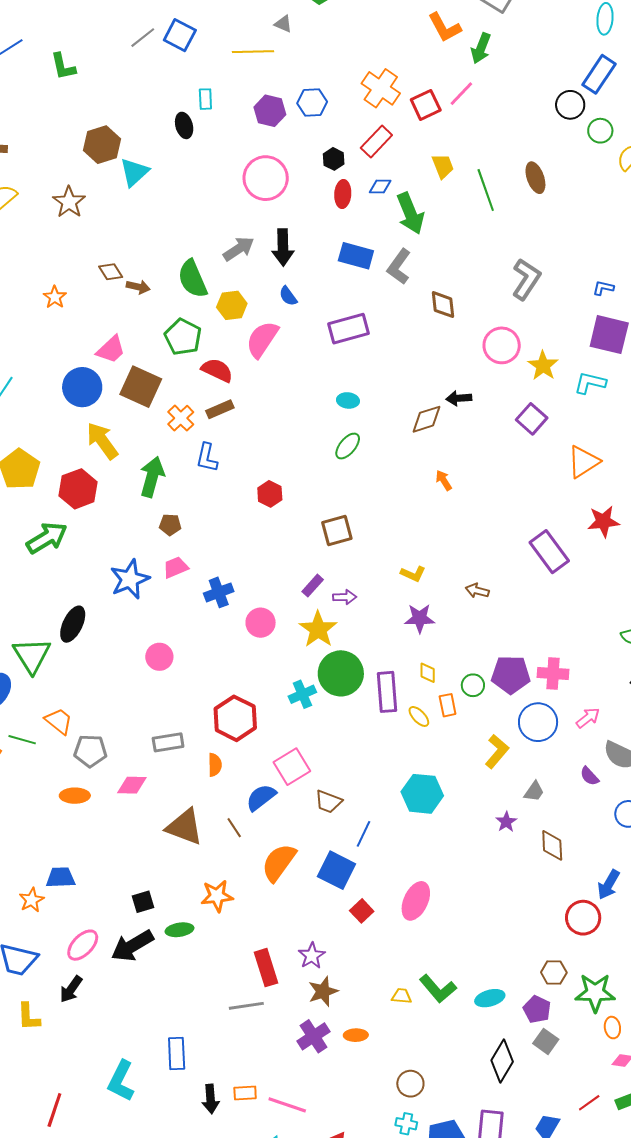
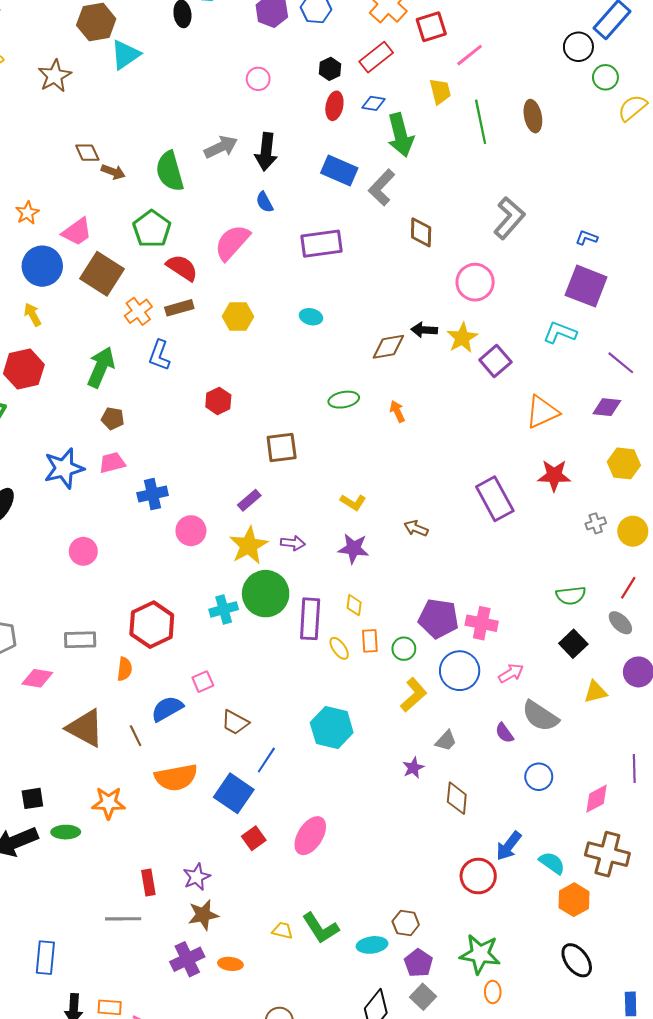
pink line: (461, 94) -> (470, 55), moved
pink circle: (266, 178) -> (258, 79), size x0.5
orange star: (55, 297) -> (27, 213), moved
yellow hexagon: (232, 305) -> (238, 316), moved
yellow star: (543, 366) -> (462, 338), moved
yellow arrow: (102, 441) -> (32, 314), moved, size x0.6
green ellipse: (348, 446) -> (344, 400), moved, turned 32
purple arrow: (345, 597) -> (293, 543), moved
green circle: (473, 685) -> (404, 649), moved
pink square: (292, 767) -> (203, 682), size x0.6
orange semicircle: (279, 863) -> (176, 777), turned -144
red rectangle: (266, 968) -> (148, 883), size x0.7
brown hexagon: (554, 973) -> (406, 923), moved

